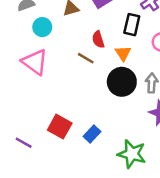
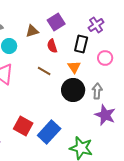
red semicircle: (98, 40) -> (52, 46), moved
blue rectangle: (92, 134) -> (49, 132), size x1.6

